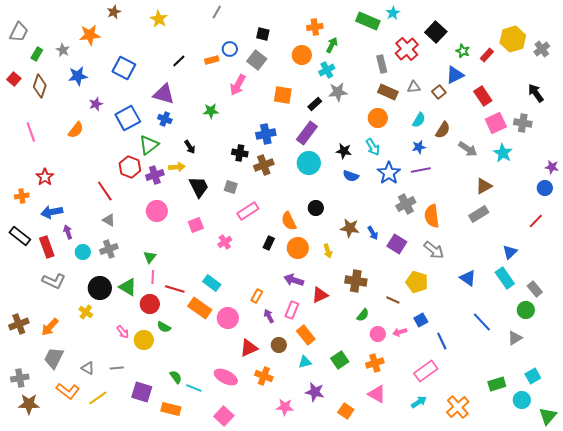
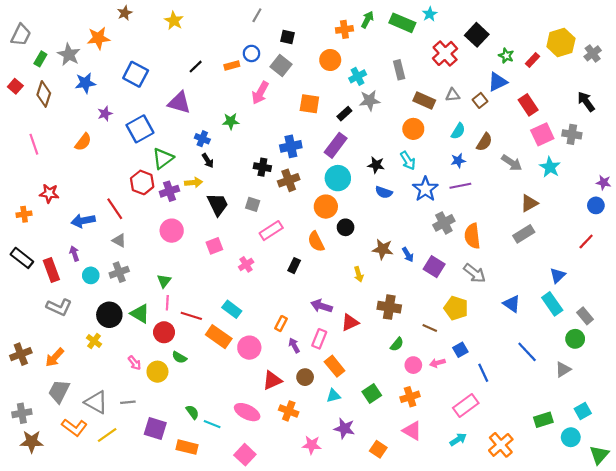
gray line: (217, 12) -> (257, 15), moved
green arrow: (332, 45) -> (367, 20), moved
gray star: (63, 50) -> (69, 55), size x1.5
gray rectangle: (382, 64) -> (399, 70), moved
blue cross: (165, 119) -> (202, 139), moved
red star: (45, 177) -> (49, 193), turned -30
blue arrow: (52, 212) -> (83, 221), moved
orange circle: (298, 248) -> (326, 207), moved
gray triangle: (88, 368) -> (96, 402), size x1.6

